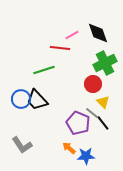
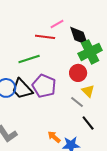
black diamond: (98, 33) -> (79, 36), moved
purple pentagon: (78, 123) -> (44, 86), moved
black line: (103, 123) -> (88, 123), moved

